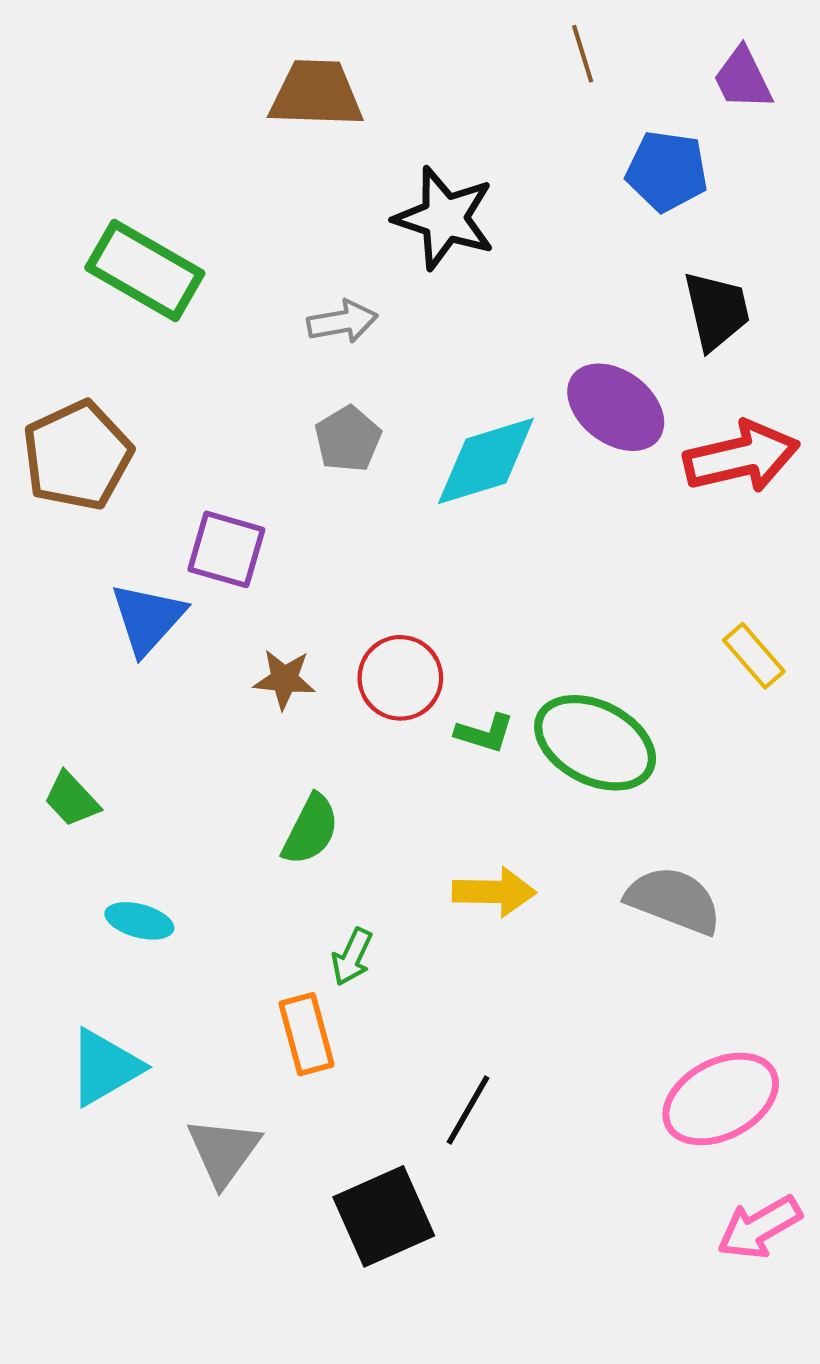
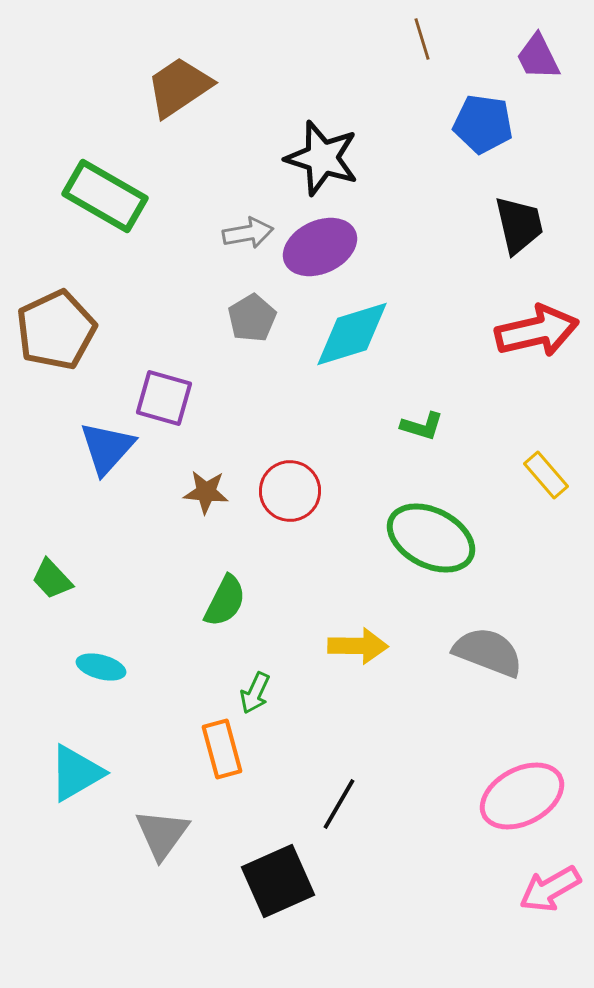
brown trapezoid: (316, 94) -> (179, 87), moved, turned -36
purple ellipse: (616, 407) -> (320, 247), moved, turned -62
green L-shape: (485, 733) -> (422, 426), moved

